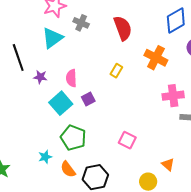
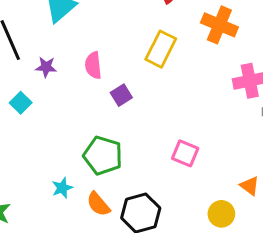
yellow rectangle: (116, 71) -> (161, 49), size x1.6
cyan square: (61, 103) -> (21, 103), moved, size x0.6

